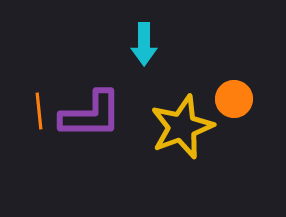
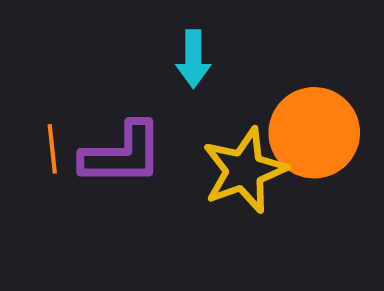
orange circle: (234, 99) -> (314, 133), size x1.8

